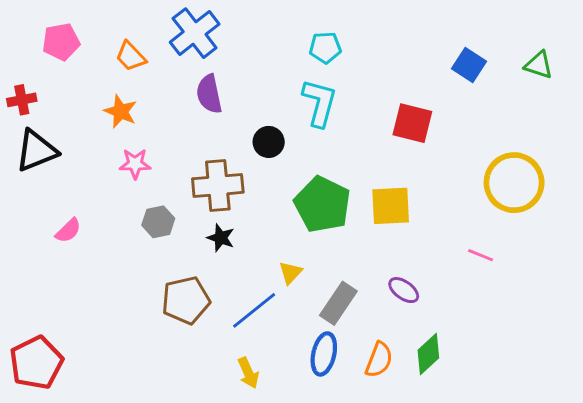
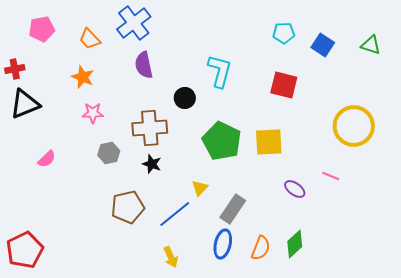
cyan pentagon: (325, 48) -> (284, 33), moved
purple ellipse: (404, 290) -> (295, 189), moved

